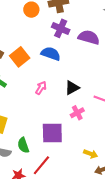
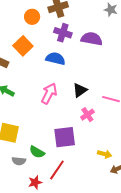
orange square: (20, 57) -> (23, 46), moved
pink arrow: (41, 88) -> (49, 93), size x1.5
green semicircle: (23, 145) -> (37, 152), turned -35

